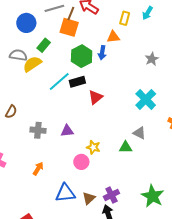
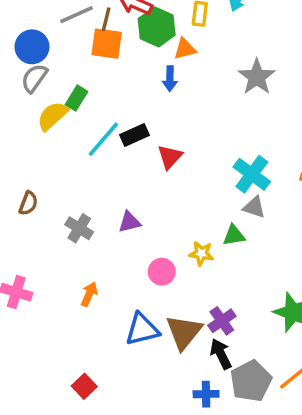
green rectangle: (44, 45) -> (76, 98), moved
gray semicircle: (18, 55) -> (34, 78), moved, turned -54
green hexagon: (82, 56) -> (157, 27), moved
gray star: (152, 59) -> (257, 77), size x1.5
cyan cross: (146, 99) -> (252, 174), moved
gray cross: (38, 130) -> (79, 228), turned 35
yellow star: (93, 147) -> (201, 253), moved
brown triangle: (89, 198) -> (184, 332), size x1.6

